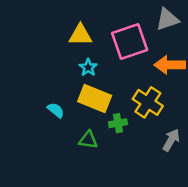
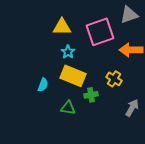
yellow cross: (148, 102) -> (114, 79), size x0.7
cyan semicircle: (56, 110) -> (43, 85), turned 72

